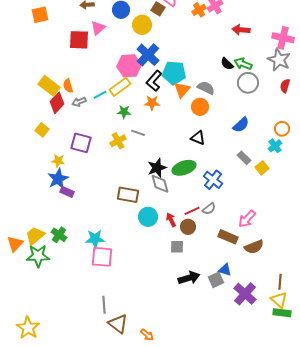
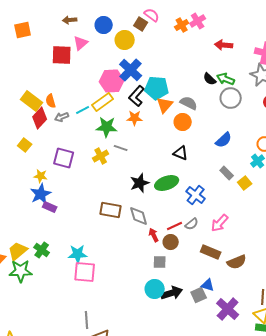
green star: (124, 112) -> (107, 127), size x1.5
gray diamond: (160, 184) -> (139, 216), moved
cyan circle: (148, 217) -> (155, 289), moved
pink arrow: (247, 219) -> (220, 223), moved

